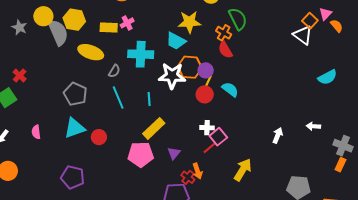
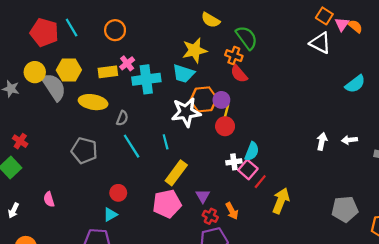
pink triangle: (326, 14) -> (342, 24), moved
orange square: (310, 21) -> (324, 16), moved
cyan cross: (141, 54) -> (146, 79), moved
cyan semicircle: (230, 89) -> (252, 151), moved, turned 84
cyan triangle: (75, 128) -> (110, 215), moved, size x0.6
white arrow: (278, 135) -> (322, 141), moved
red line: (209, 148) -> (260, 182), moved
red cross: (188, 177) -> (210, 216), moved

